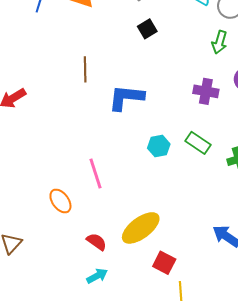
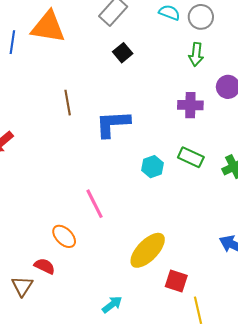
red semicircle: (97, 242) -> (45, 266), moved

